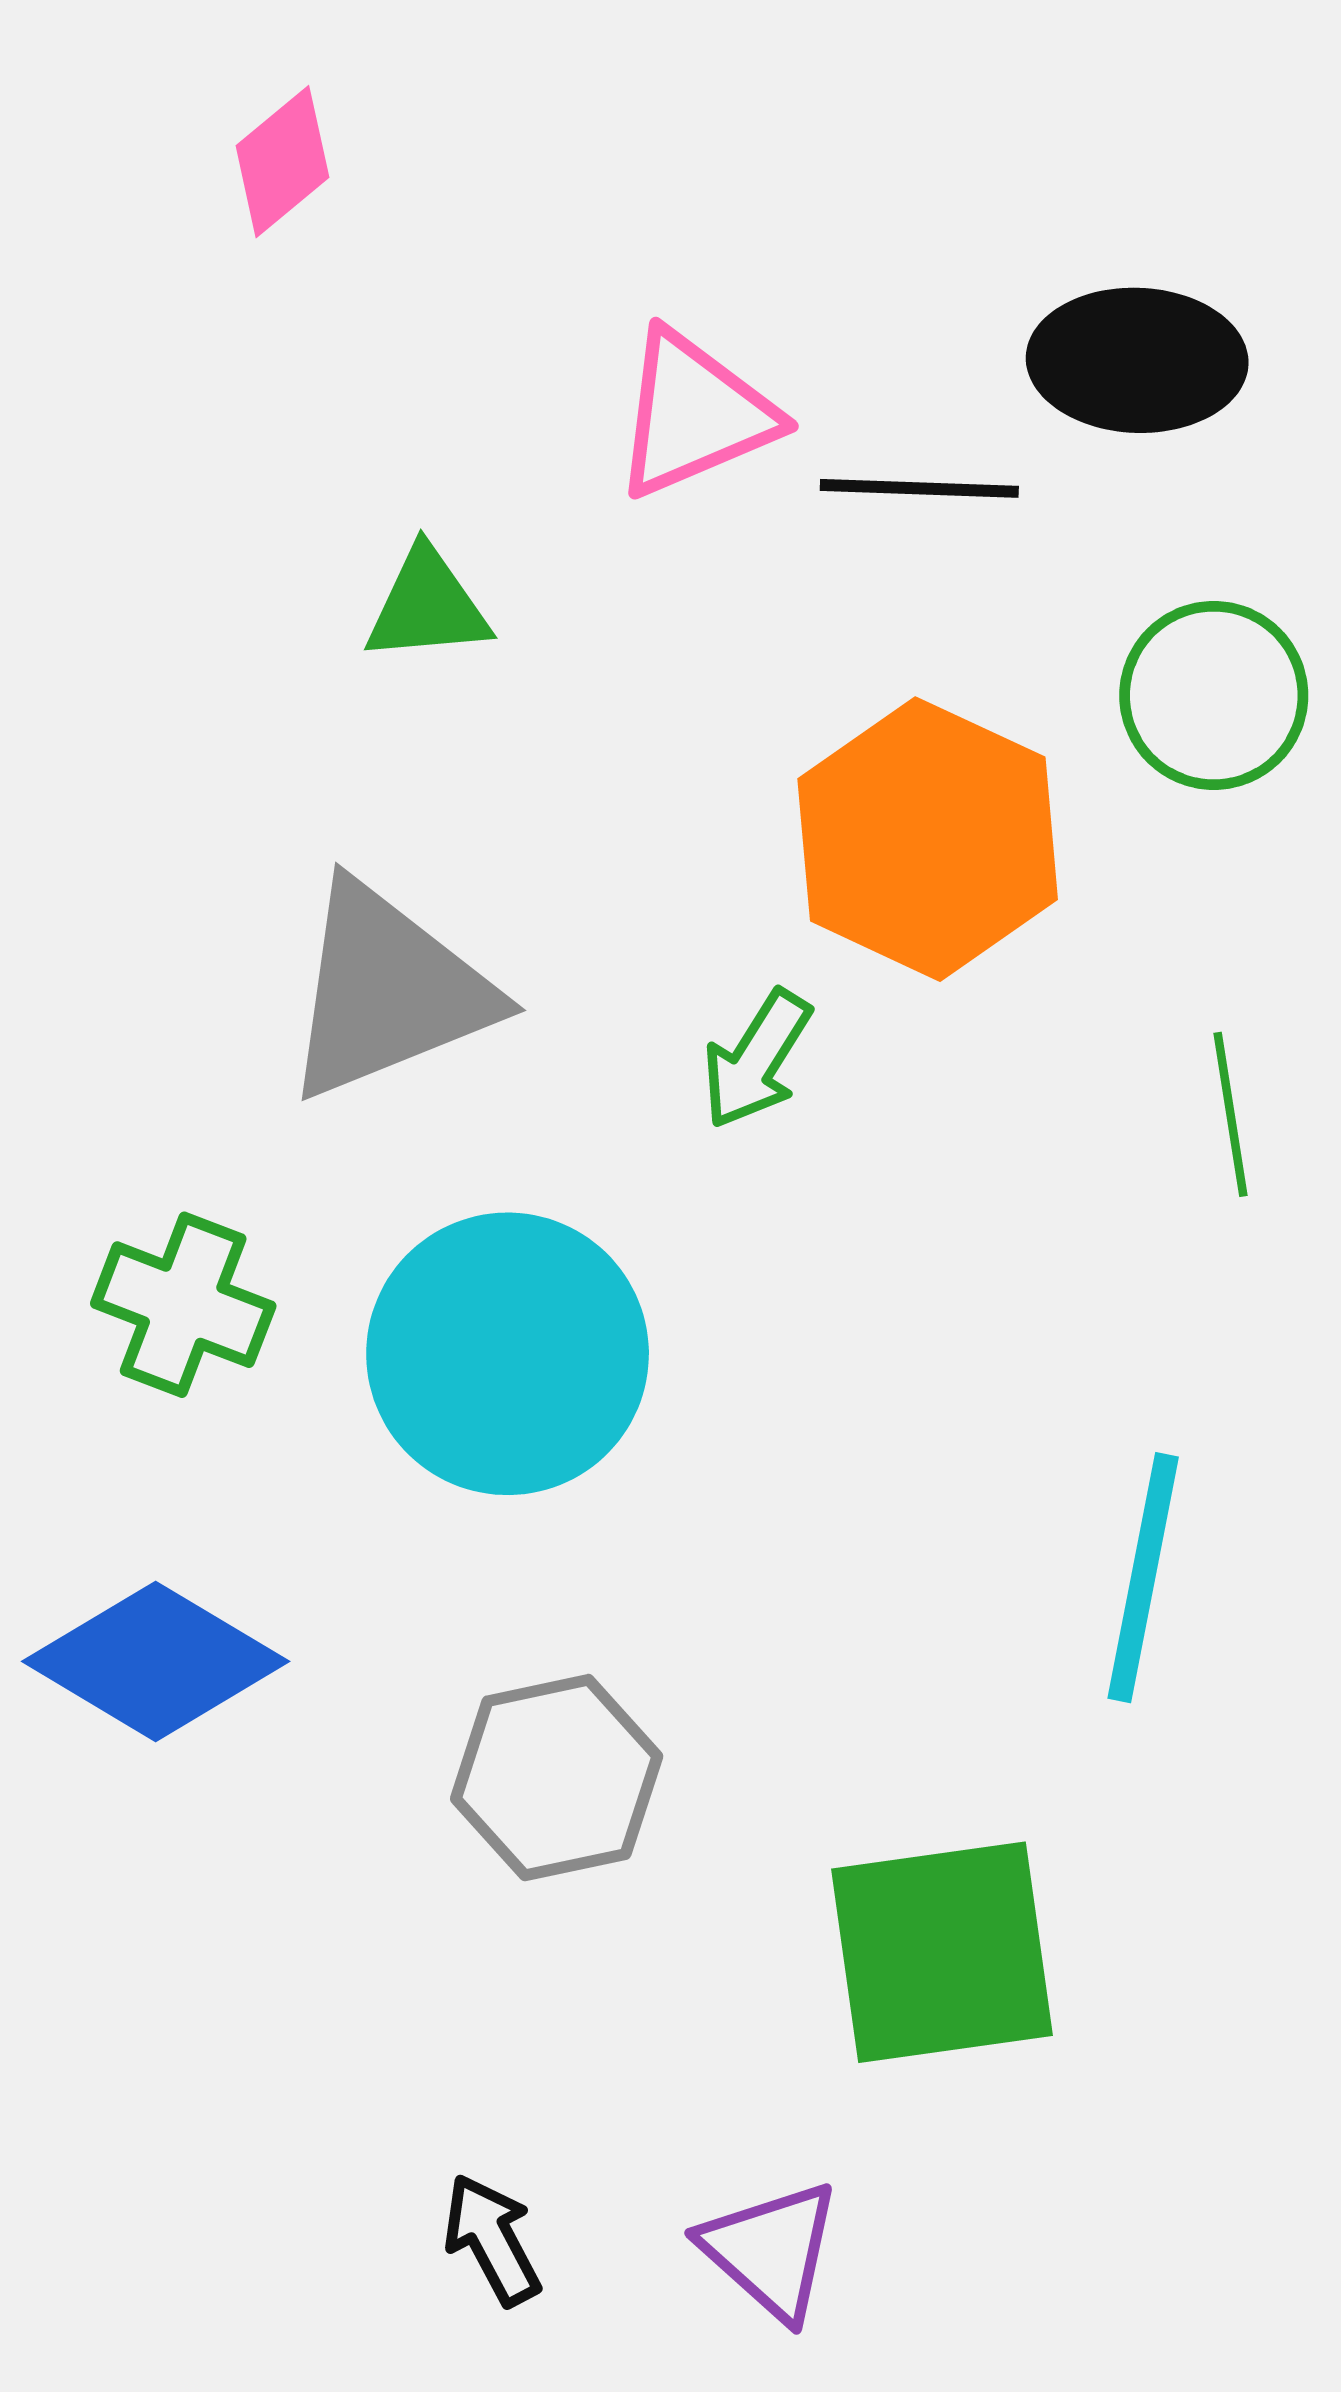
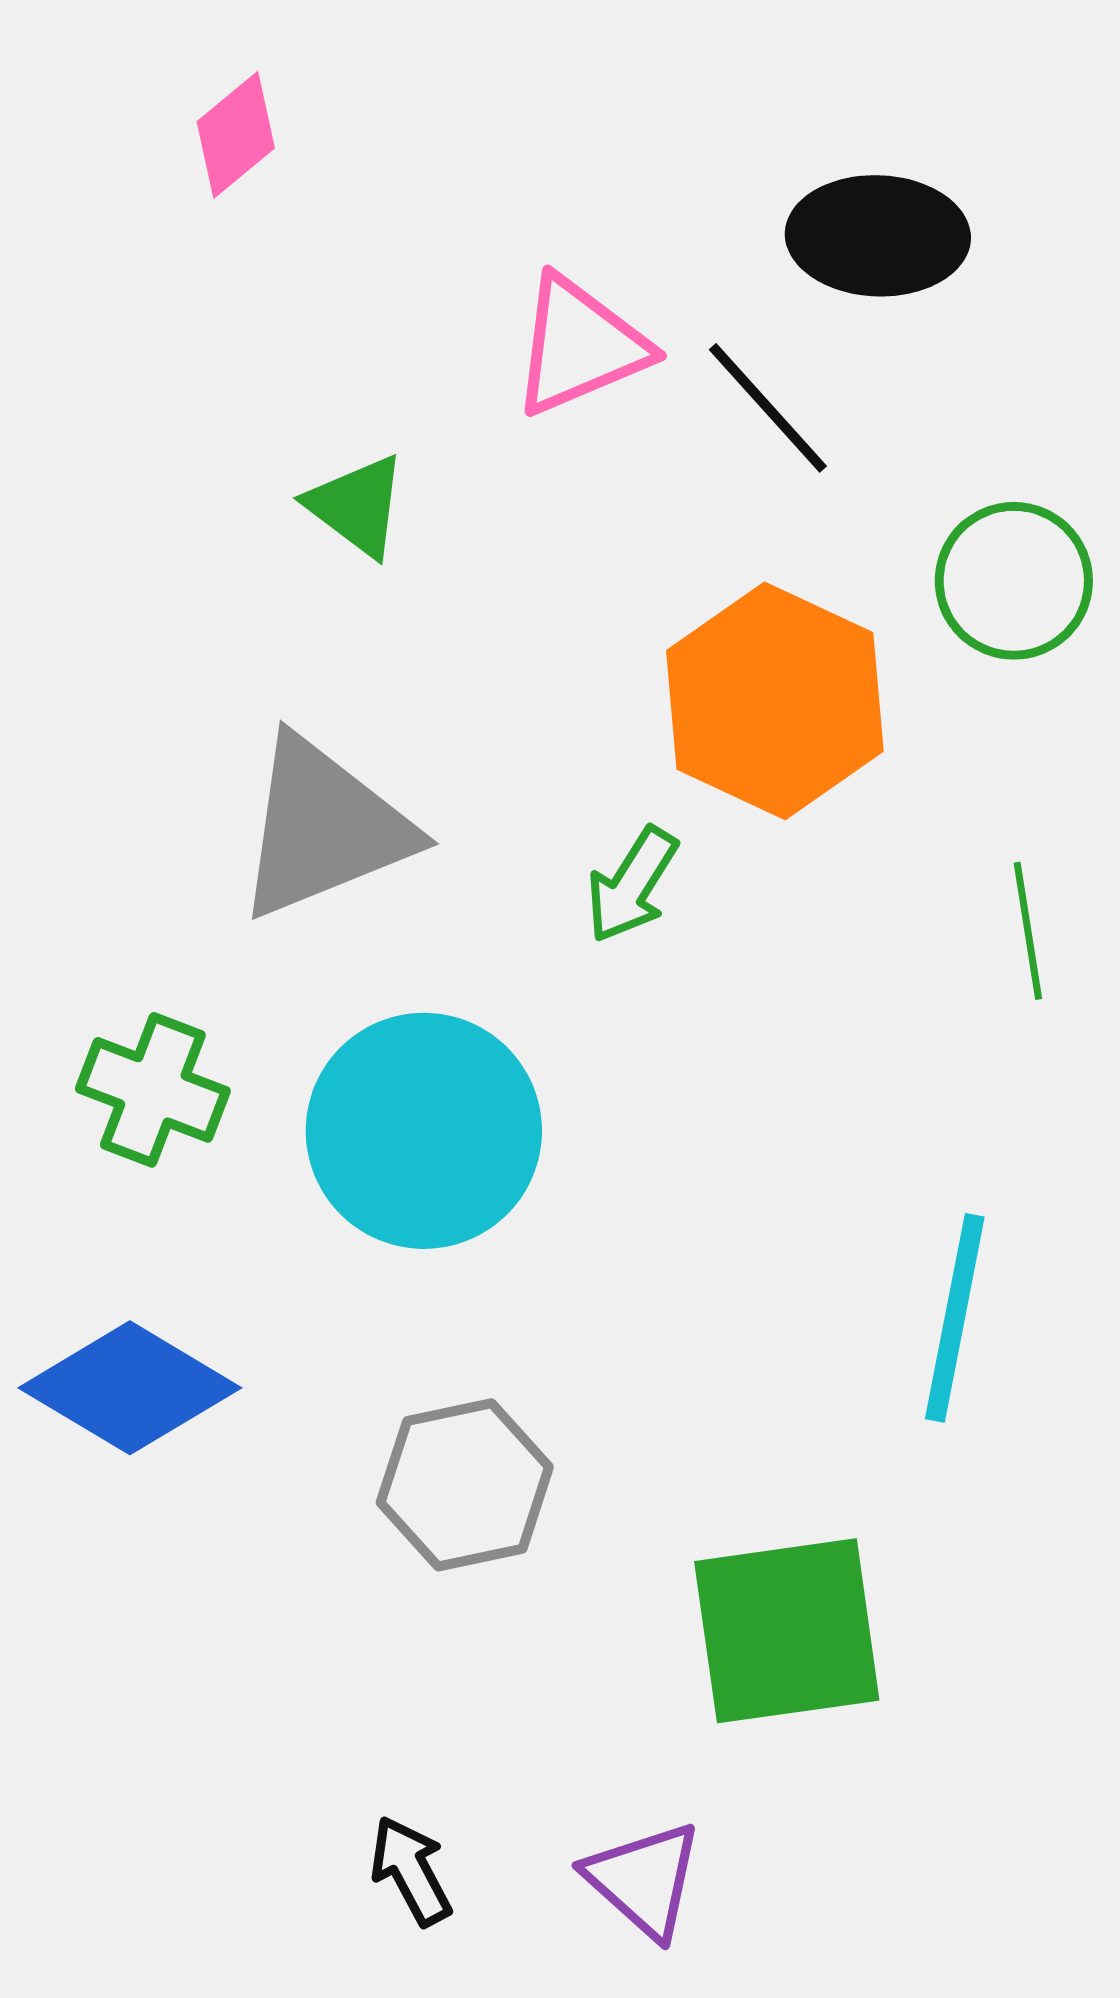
black ellipse: (1137, 360) -> (878, 236), moved
black line: (919, 488) -> (768, 408), turned 46
green triangle: (427, 606) -> (357, 506), turned 42

